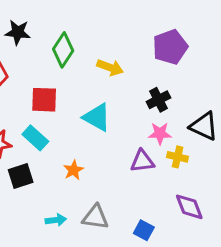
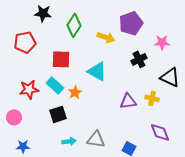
purple pentagon: (170, 47) -> (131, 23), moved
pink star: (160, 133) -> (162, 42), moved
orange star: (73, 170) -> (75, 92), moved
black square: (21, 176) -> (58, 114), moved

